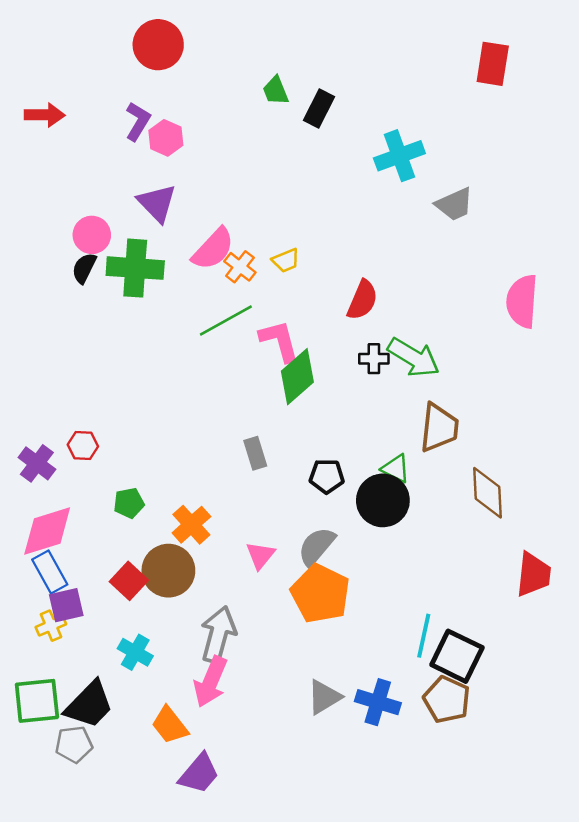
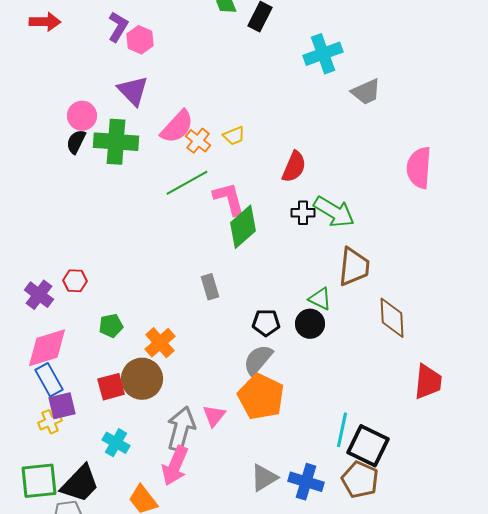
black pentagon: (327, 476) -> (266, 323), moved
black circle: (383, 500) -> (310, 324), size x0.7
pink triangle: (260, 555) -> (214, 416), moved
red square: (129, 581) -> (111, 387), turned 32

